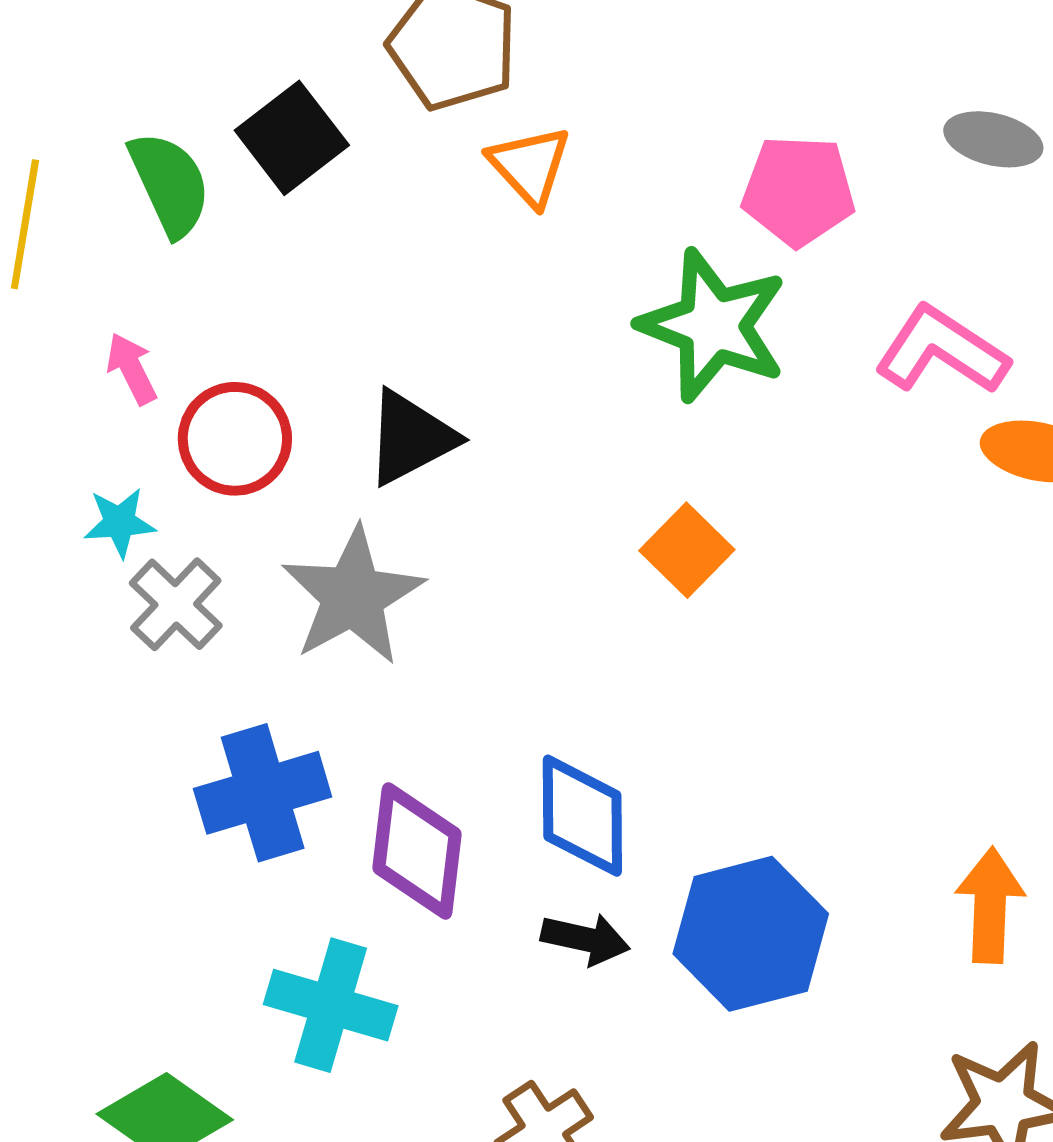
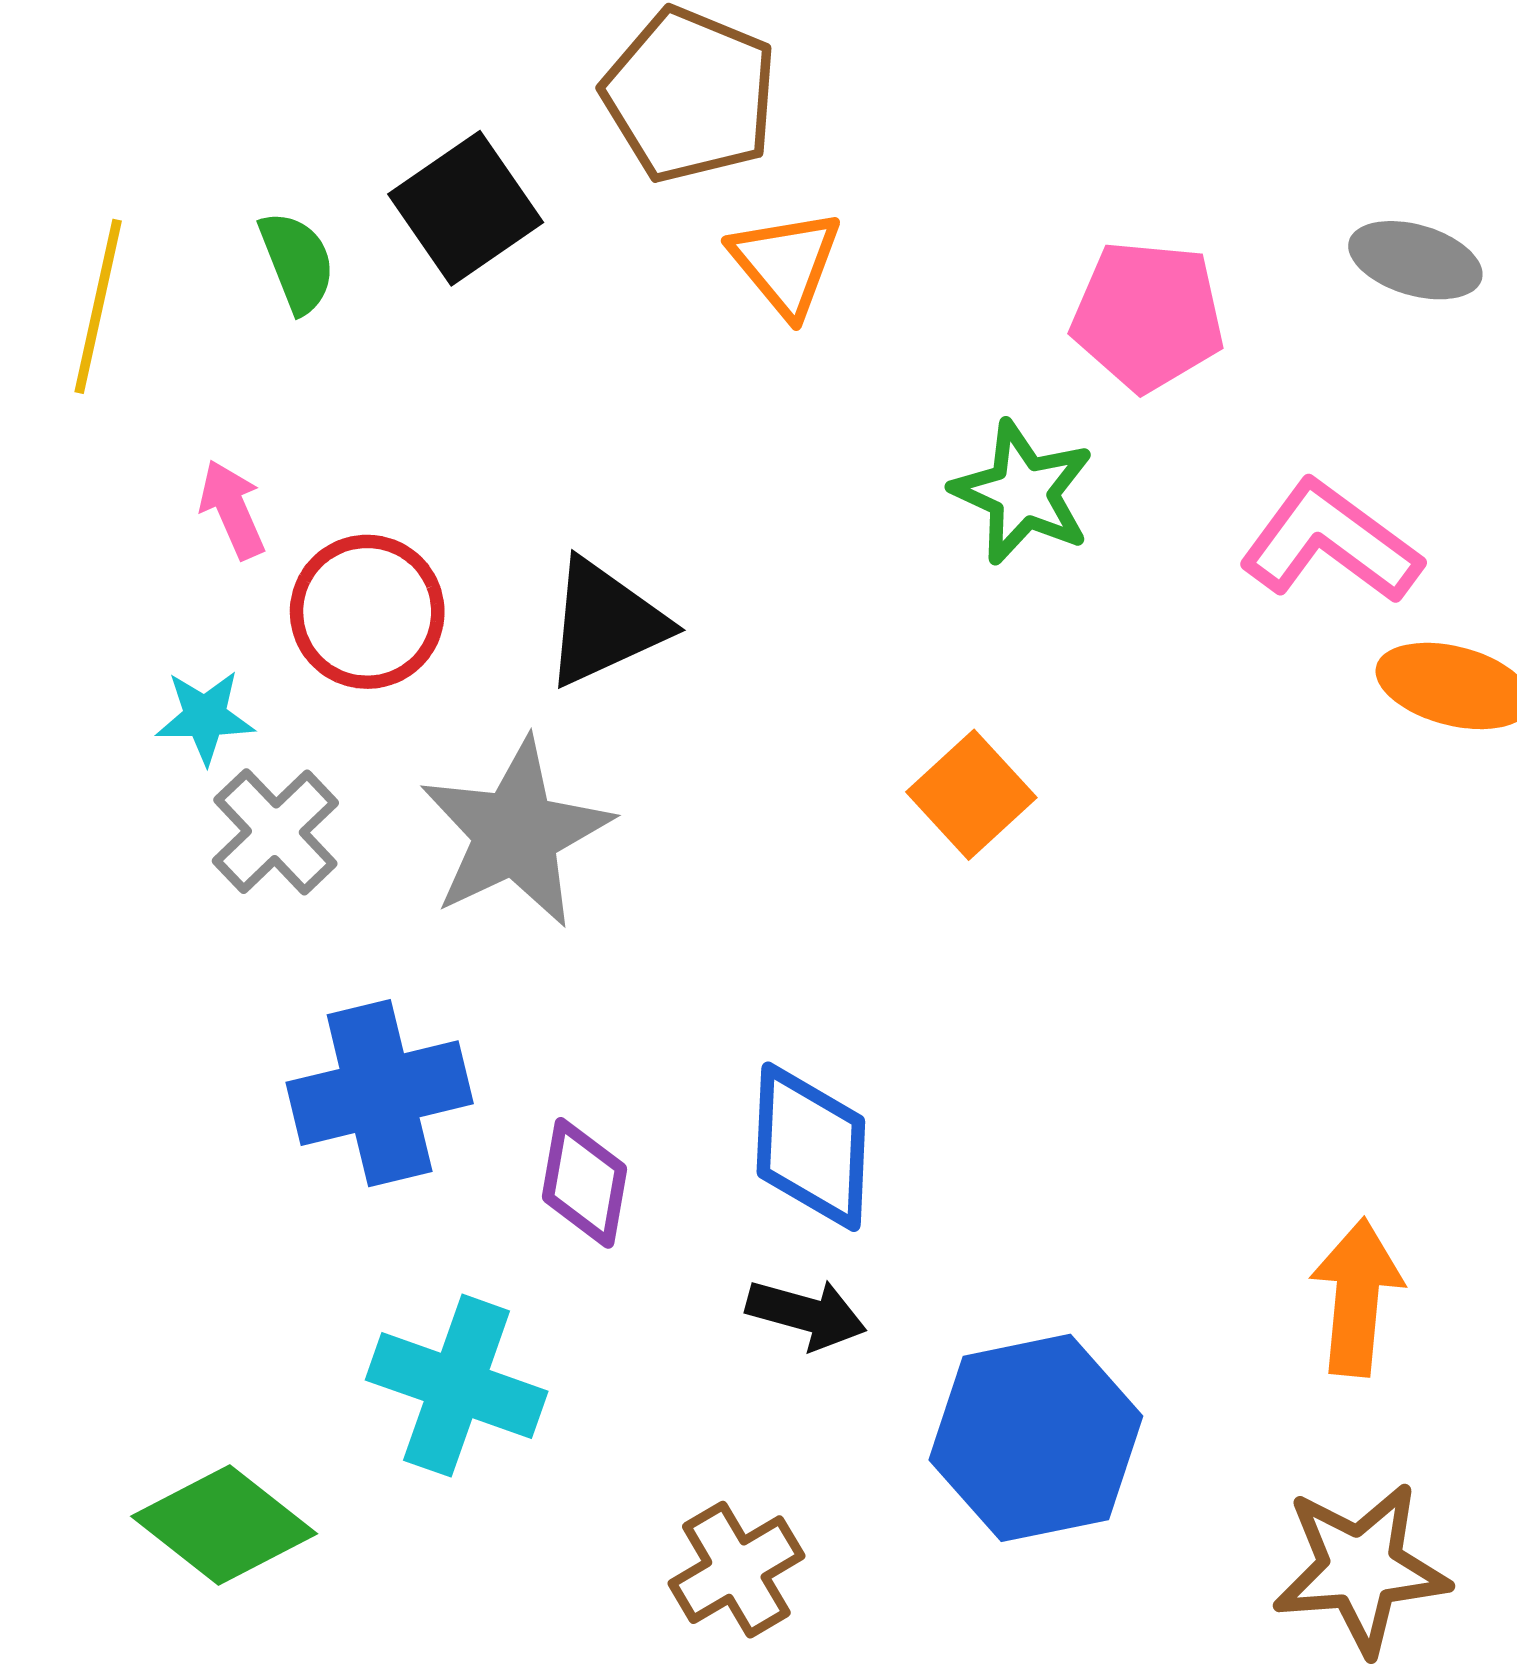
green semicircle: (170, 184) -> (297, 262), size x0.7
green star: (713, 326) -> (1023, 492), size x0.7
purple diamond: (417, 851) -> (585, 1183), size x0.7
blue hexagon: (751, 934) -> (1036, 1438), moved

